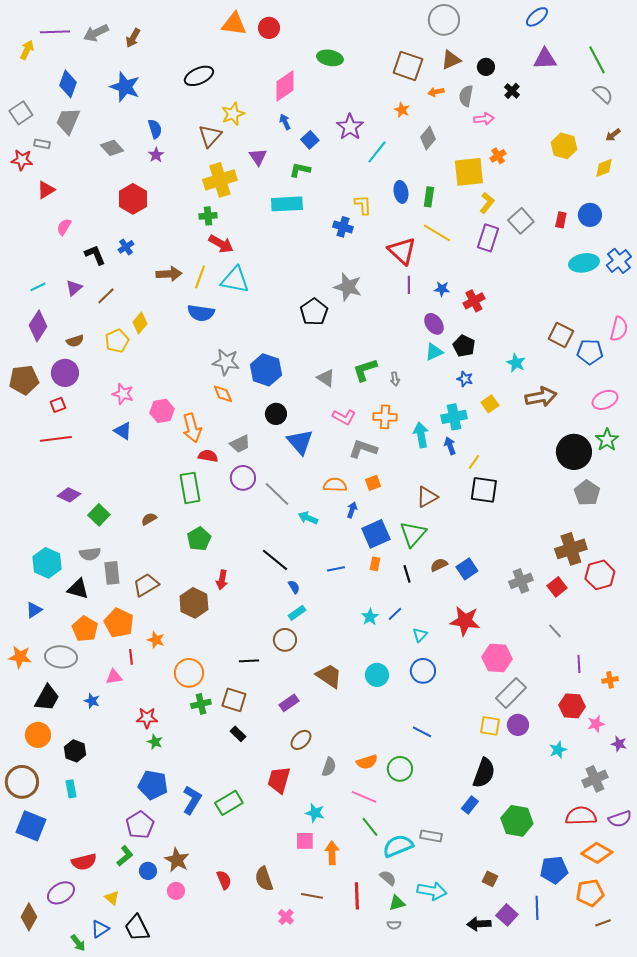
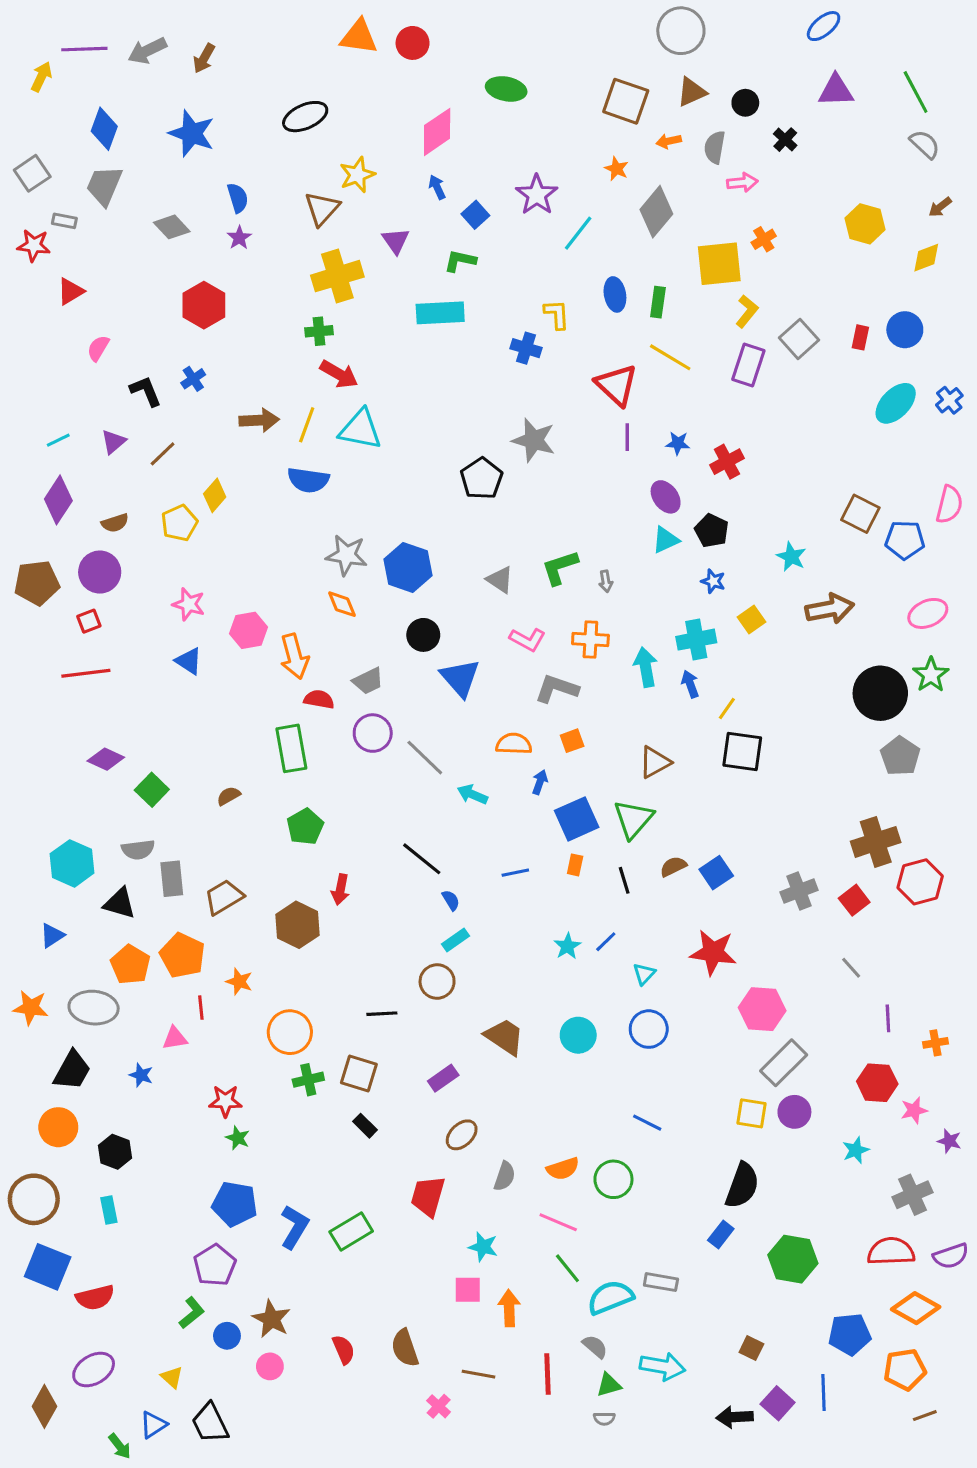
gray diamond: (428, 138) -> (656, 212), size x1.4
blue cross: (619, 261) -> (949, 400), size x0.7
cyan ellipse: (584, 263) -> (896, 403), turned -36
red semicircle: (84, 862) -> (95, 1297), moved

